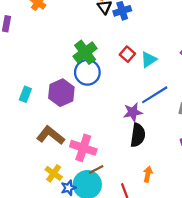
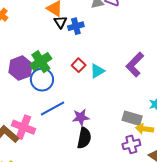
purple hexagon: (61, 93) -> (20, 68), moved
blue line: (155, 95) -> (52, 109), moved
pink cross: (83, 148) -> (23, 127), moved

